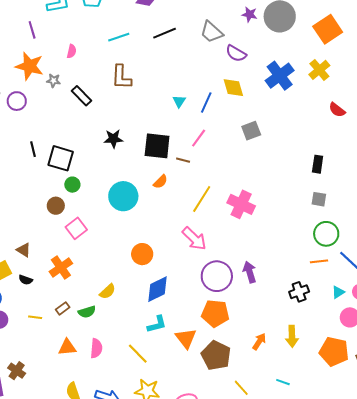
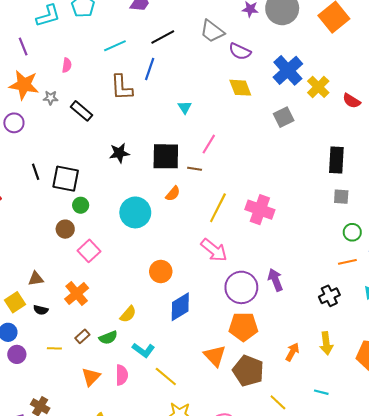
yellow cross: (319, 70) -> (318, 87), moved
blue line: (206, 102) -> (150, 69), moved
gray square: (251, 131) -> (284, 117), moved
black rectangle: (318, 164) -> (336, 160), size x1.4
green circle: (326, 234) -> (352, 232), size x0.7
brown triangle: (24, 250) -> (36, 279), turned -35
cyan L-shape: (157, 324) -> (143, 350), moved, turned 55
orange triangle: (67, 347) -> (91, 377), turned -36

